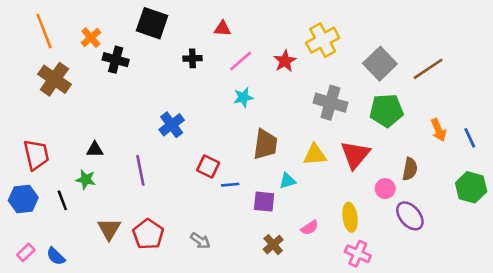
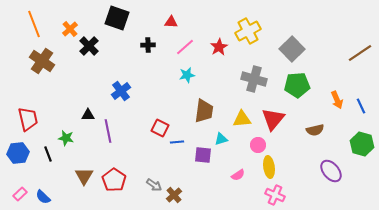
black cross: (116, 60) -> (89, 46), turned 30
brown line: (428, 69) -> (360, 53), moved
blue cross: (172, 125) -> (121, 91), moved
black triangle: (95, 150) -> (88, 115), moved
brown semicircle: (410, 169) -> (315, 130), turned 66
pink circle: (385, 189) -> (258, 145), moved
purple ellipse: (410, 216) -> (331, 171), moved
brown cross: (273, 245) -> (174, 195), moved

